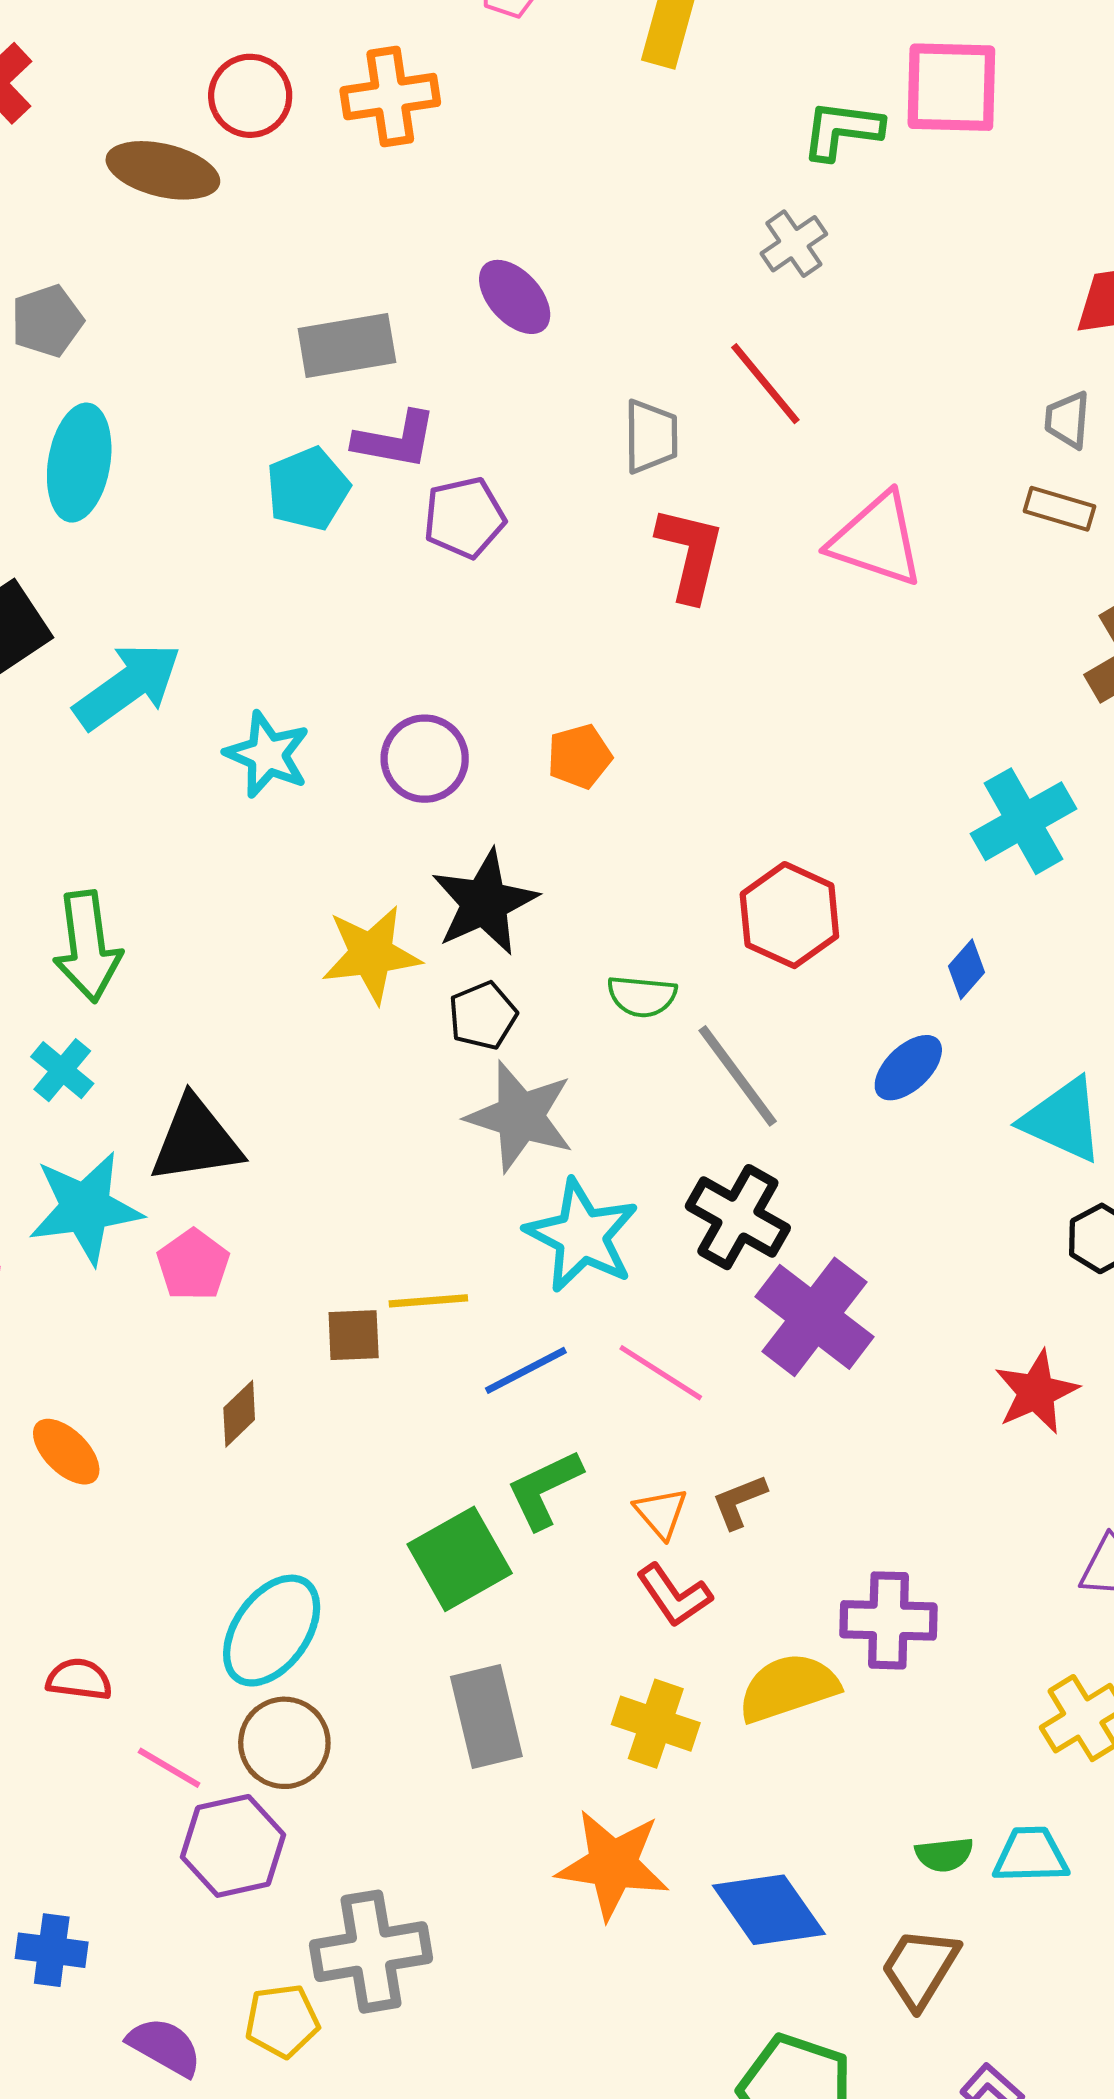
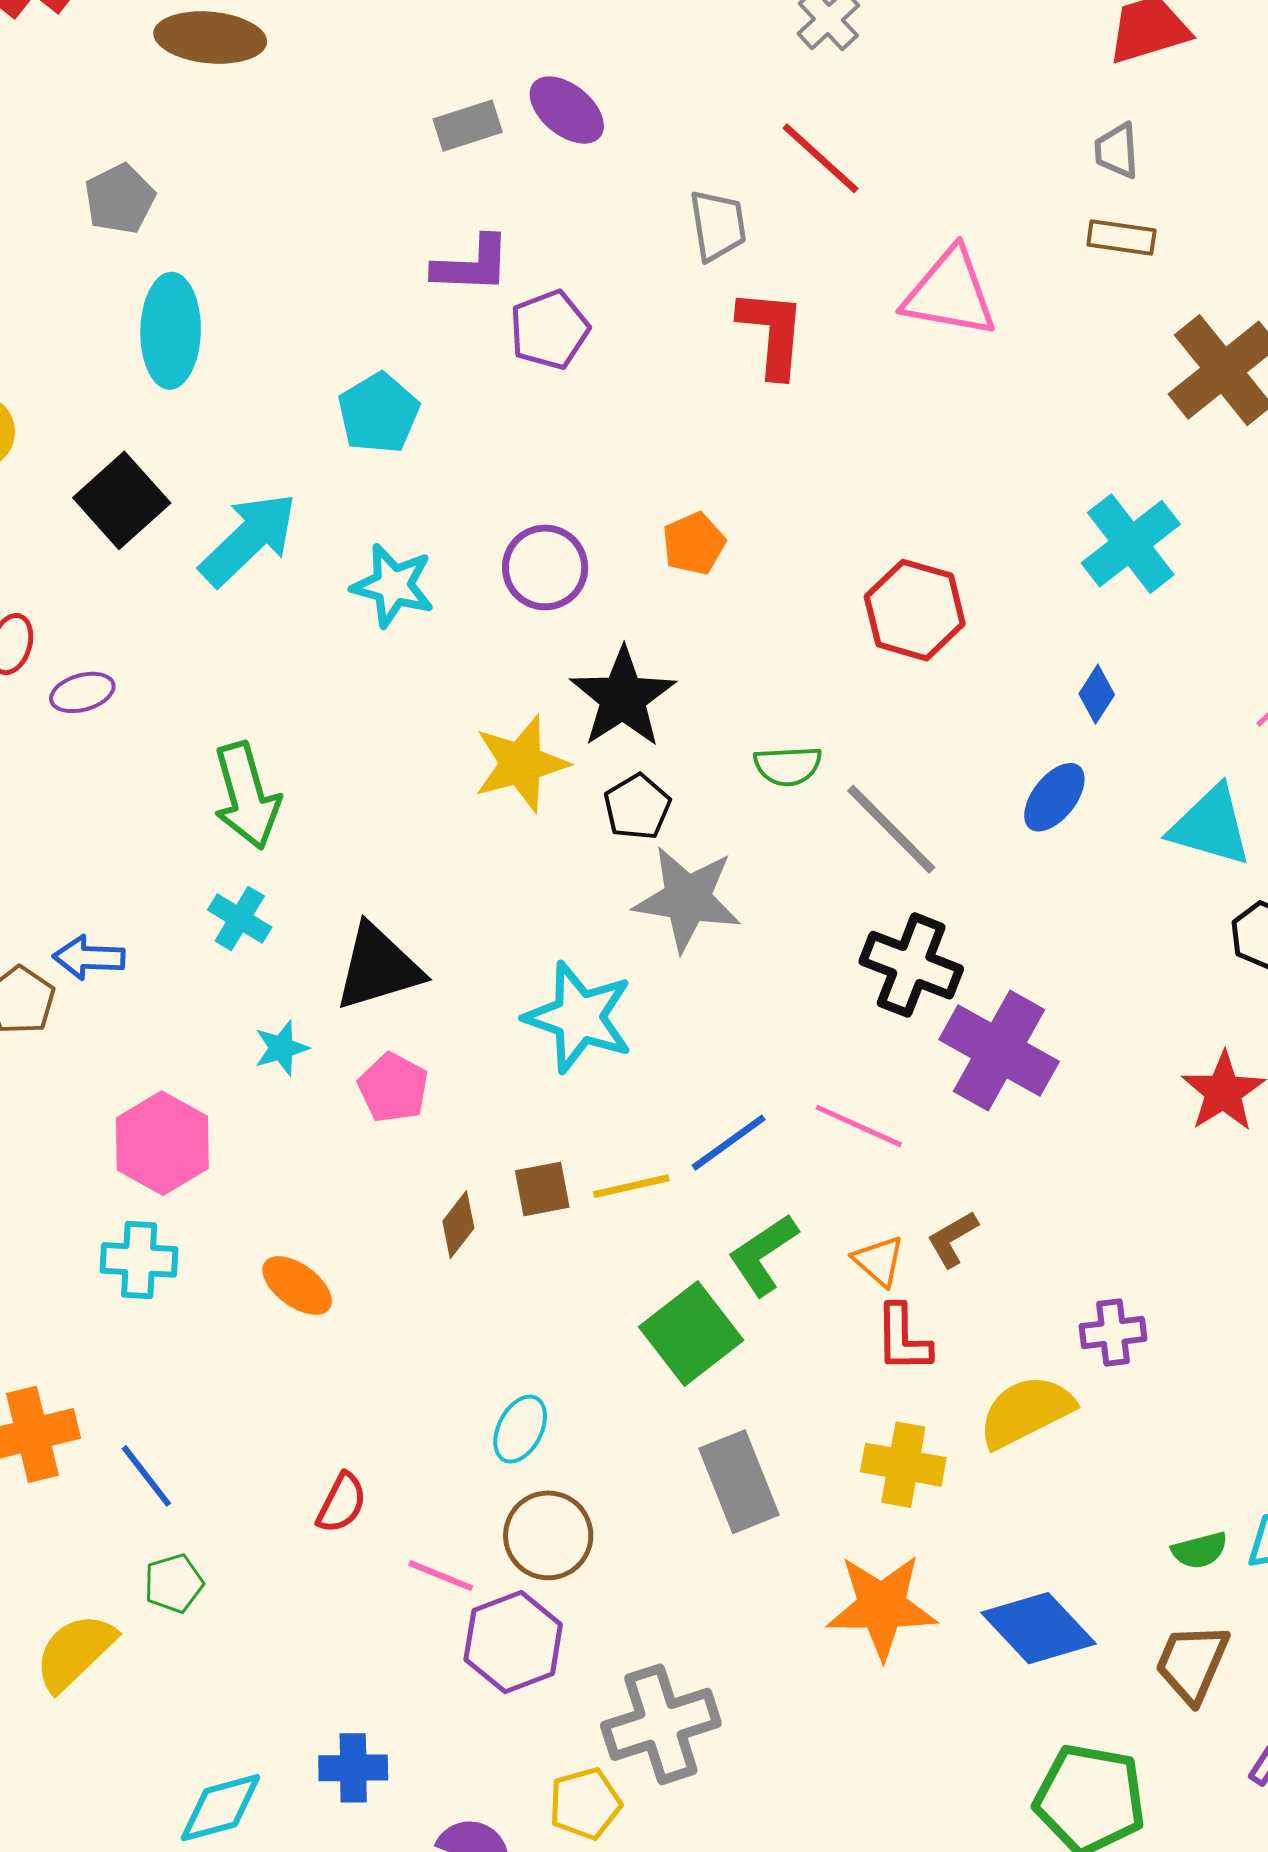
gray rectangle: (347, 346) -> (468, 126), moved, size x0.7
cyan pentagon: (308, 489) -> (378, 413), moved
red hexagon: (789, 915) -> (915, 610), moved
cyan star: (85, 1208) -> (281, 1048), size x0.5
cyan star: (582, 1236) -> (579, 1017), moved
yellow line: (428, 1301) -> (631, 1186), moved
brown square: (354, 1335) -> (542, 1189), moved
red L-shape: (674, 1595) -> (903, 1338), turned 42
purple cross: (888, 1620) -> (1113, 1333), size x0.7
cyan ellipse: (272, 1631) -> (520, 1429), size x0.6
red semicircle: (79, 1679) -> (342, 1503), turned 118

